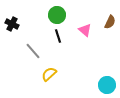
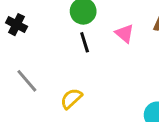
gray line: (33, 51) -> (27, 81), moved

